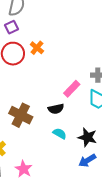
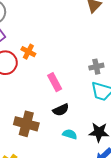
pink rectangle: (72, 89) -> (55, 82), moved, turned -60

